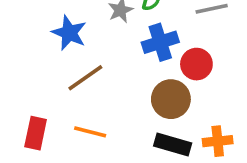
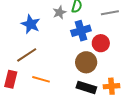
brown line: (85, 78) -> (27, 55), moved

